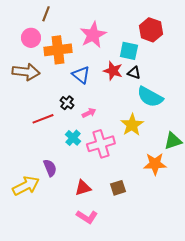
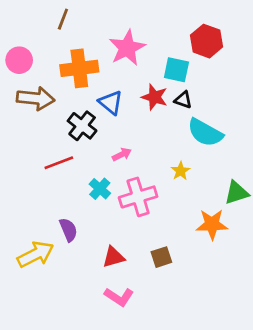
pink circle: (31, 38) -> (19, 60), moved
black cross: (67, 103) -> (82, 126), moved, size x1.5
yellow star: (132, 125) -> (180, 171), size x0.6

